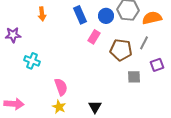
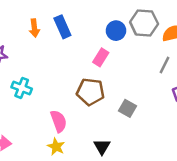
blue rectangle: (80, 15) -> (62, 27), moved
brown pentagon: (121, 50) -> (90, 92), moved
gray square: (134, 77) -> (127, 108), moved, turned 32

